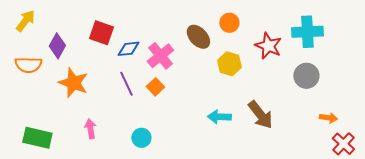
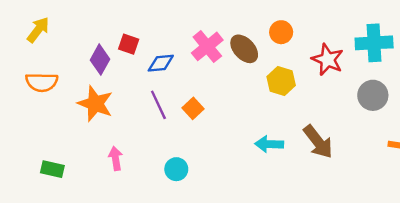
red square: (101, 33) -> (129, 44), size x0.7
purple diamond: (57, 46) -> (100, 60), moved
pink cross: (160, 56) -> (207, 46), moved
green rectangle: (37, 138) -> (52, 169), size x0.7

